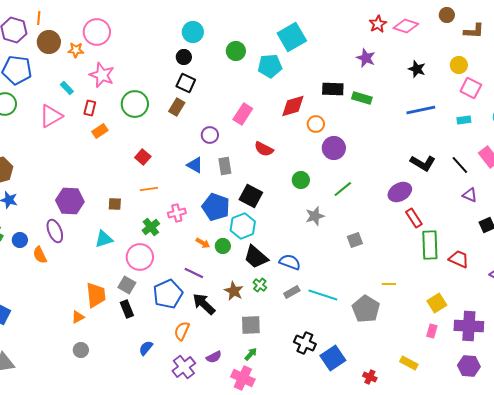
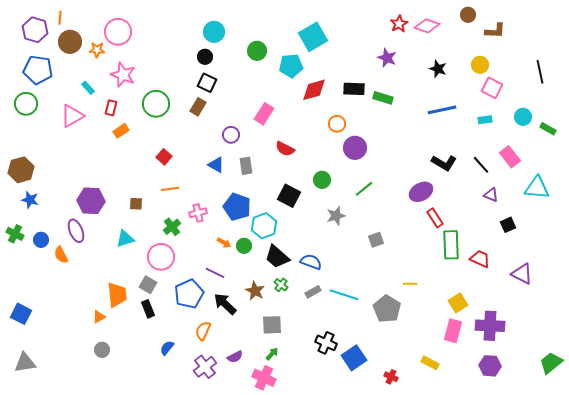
red diamond: (293, 106) -> (314, 90), moved
black square: (251, 196) -> (289, 196), moved
pink rectangle: (432, 331) -> (453, 331), size x1.6

